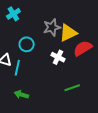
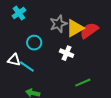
red semicircle: (83, 48) -> (89, 31), moved
cyan line: (17, 68) -> (27, 66), turned -63

